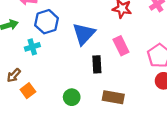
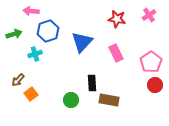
black rectangle: (97, 64) -> (92, 83), moved

